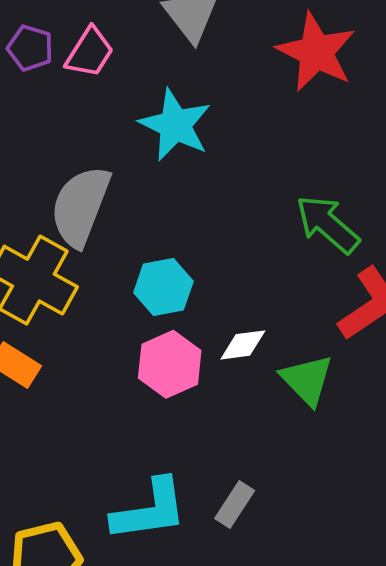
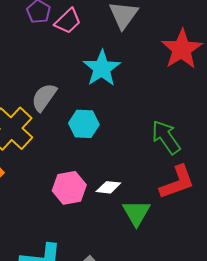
gray semicircle: (80, 206) -> (44, 97), size x0.7
cyan hexagon: (163, 287) -> (84, 124), moved

